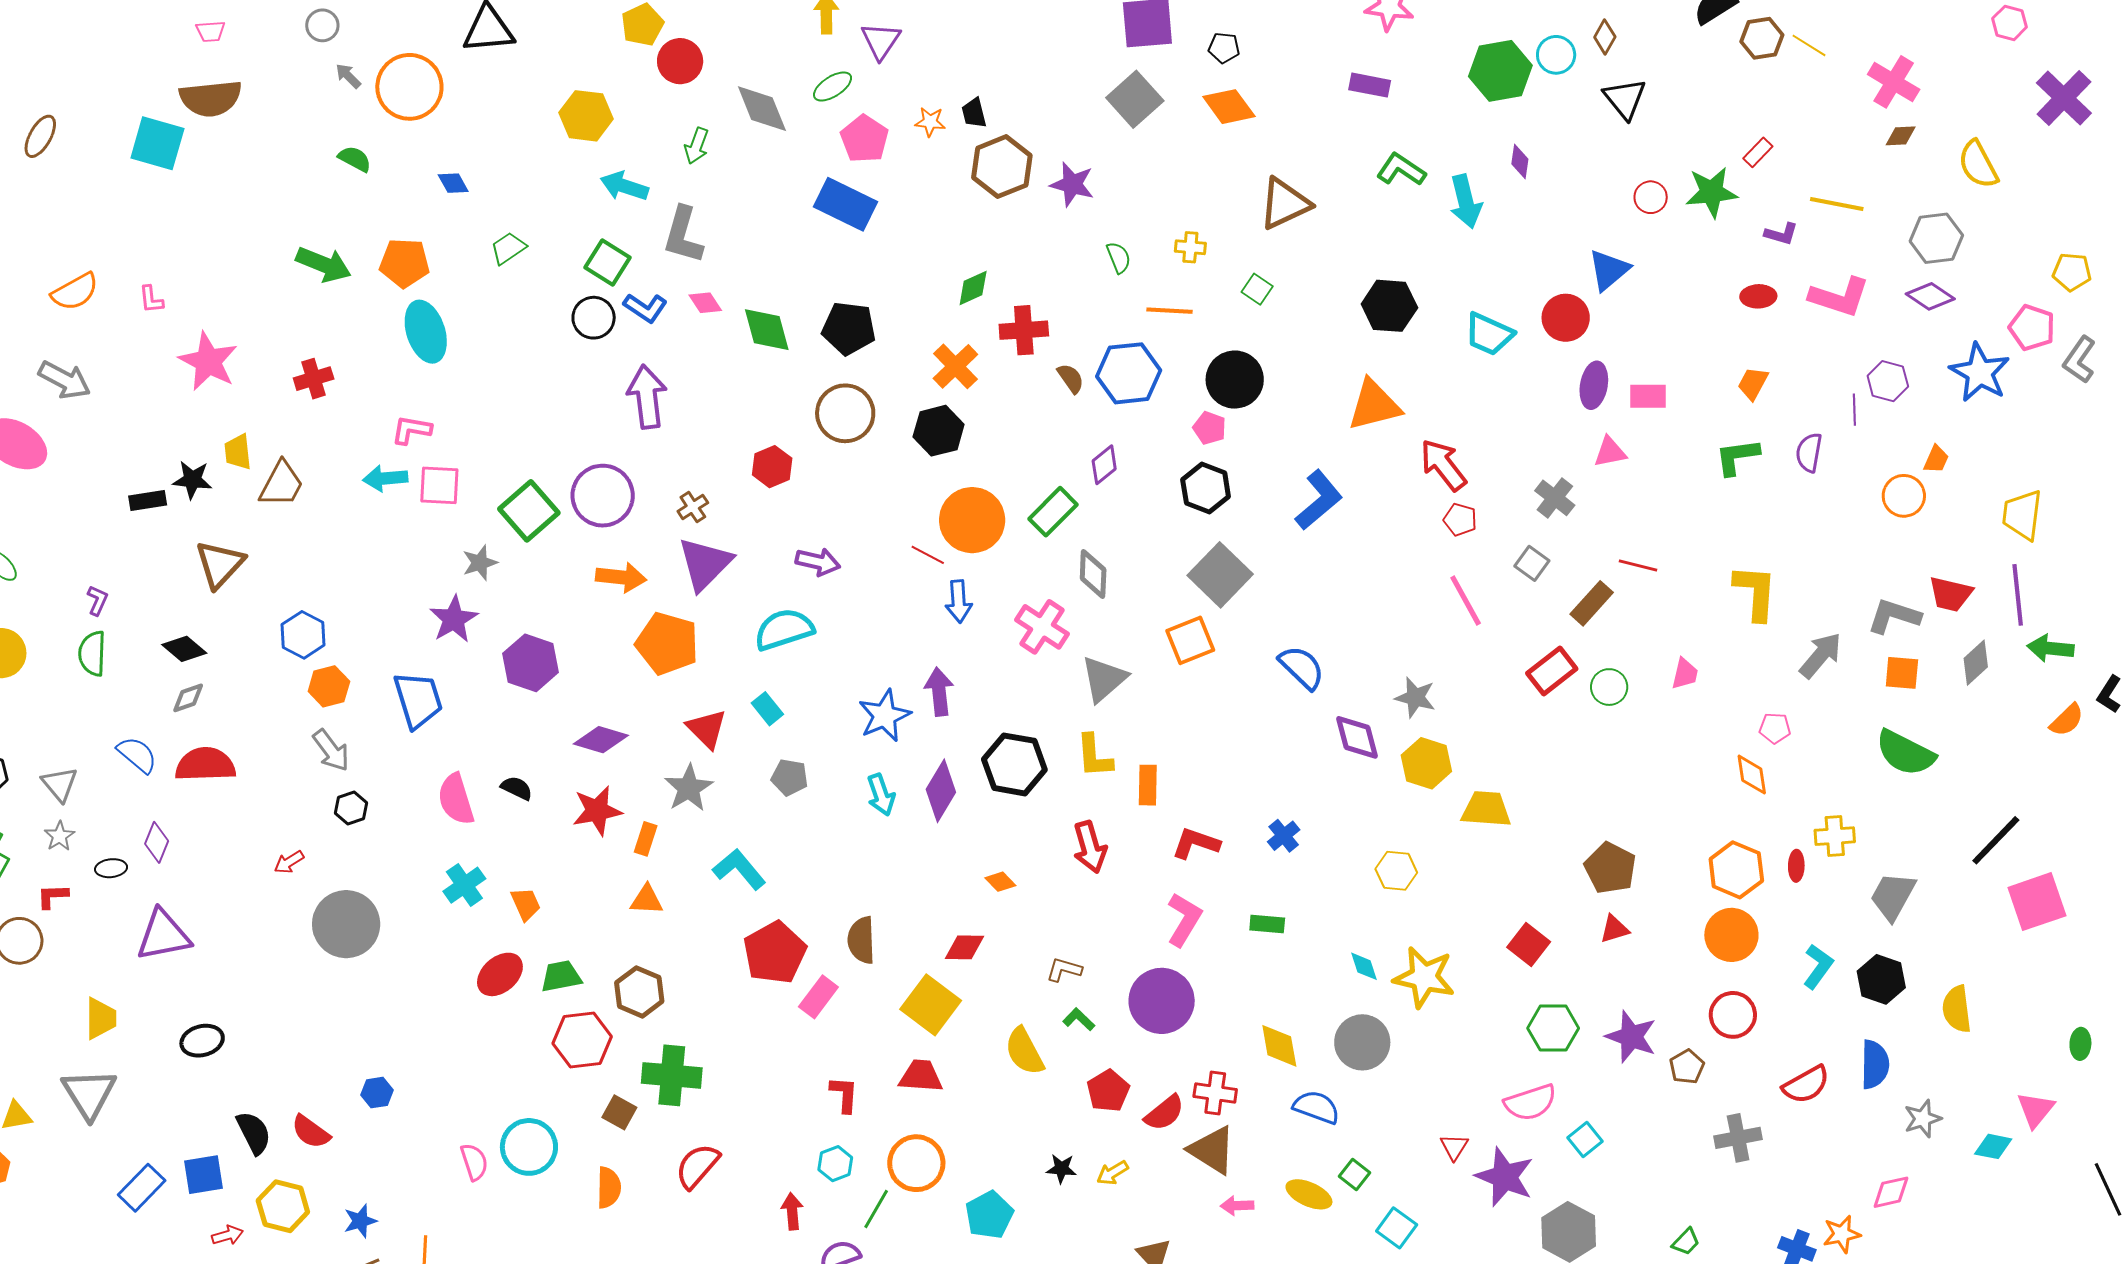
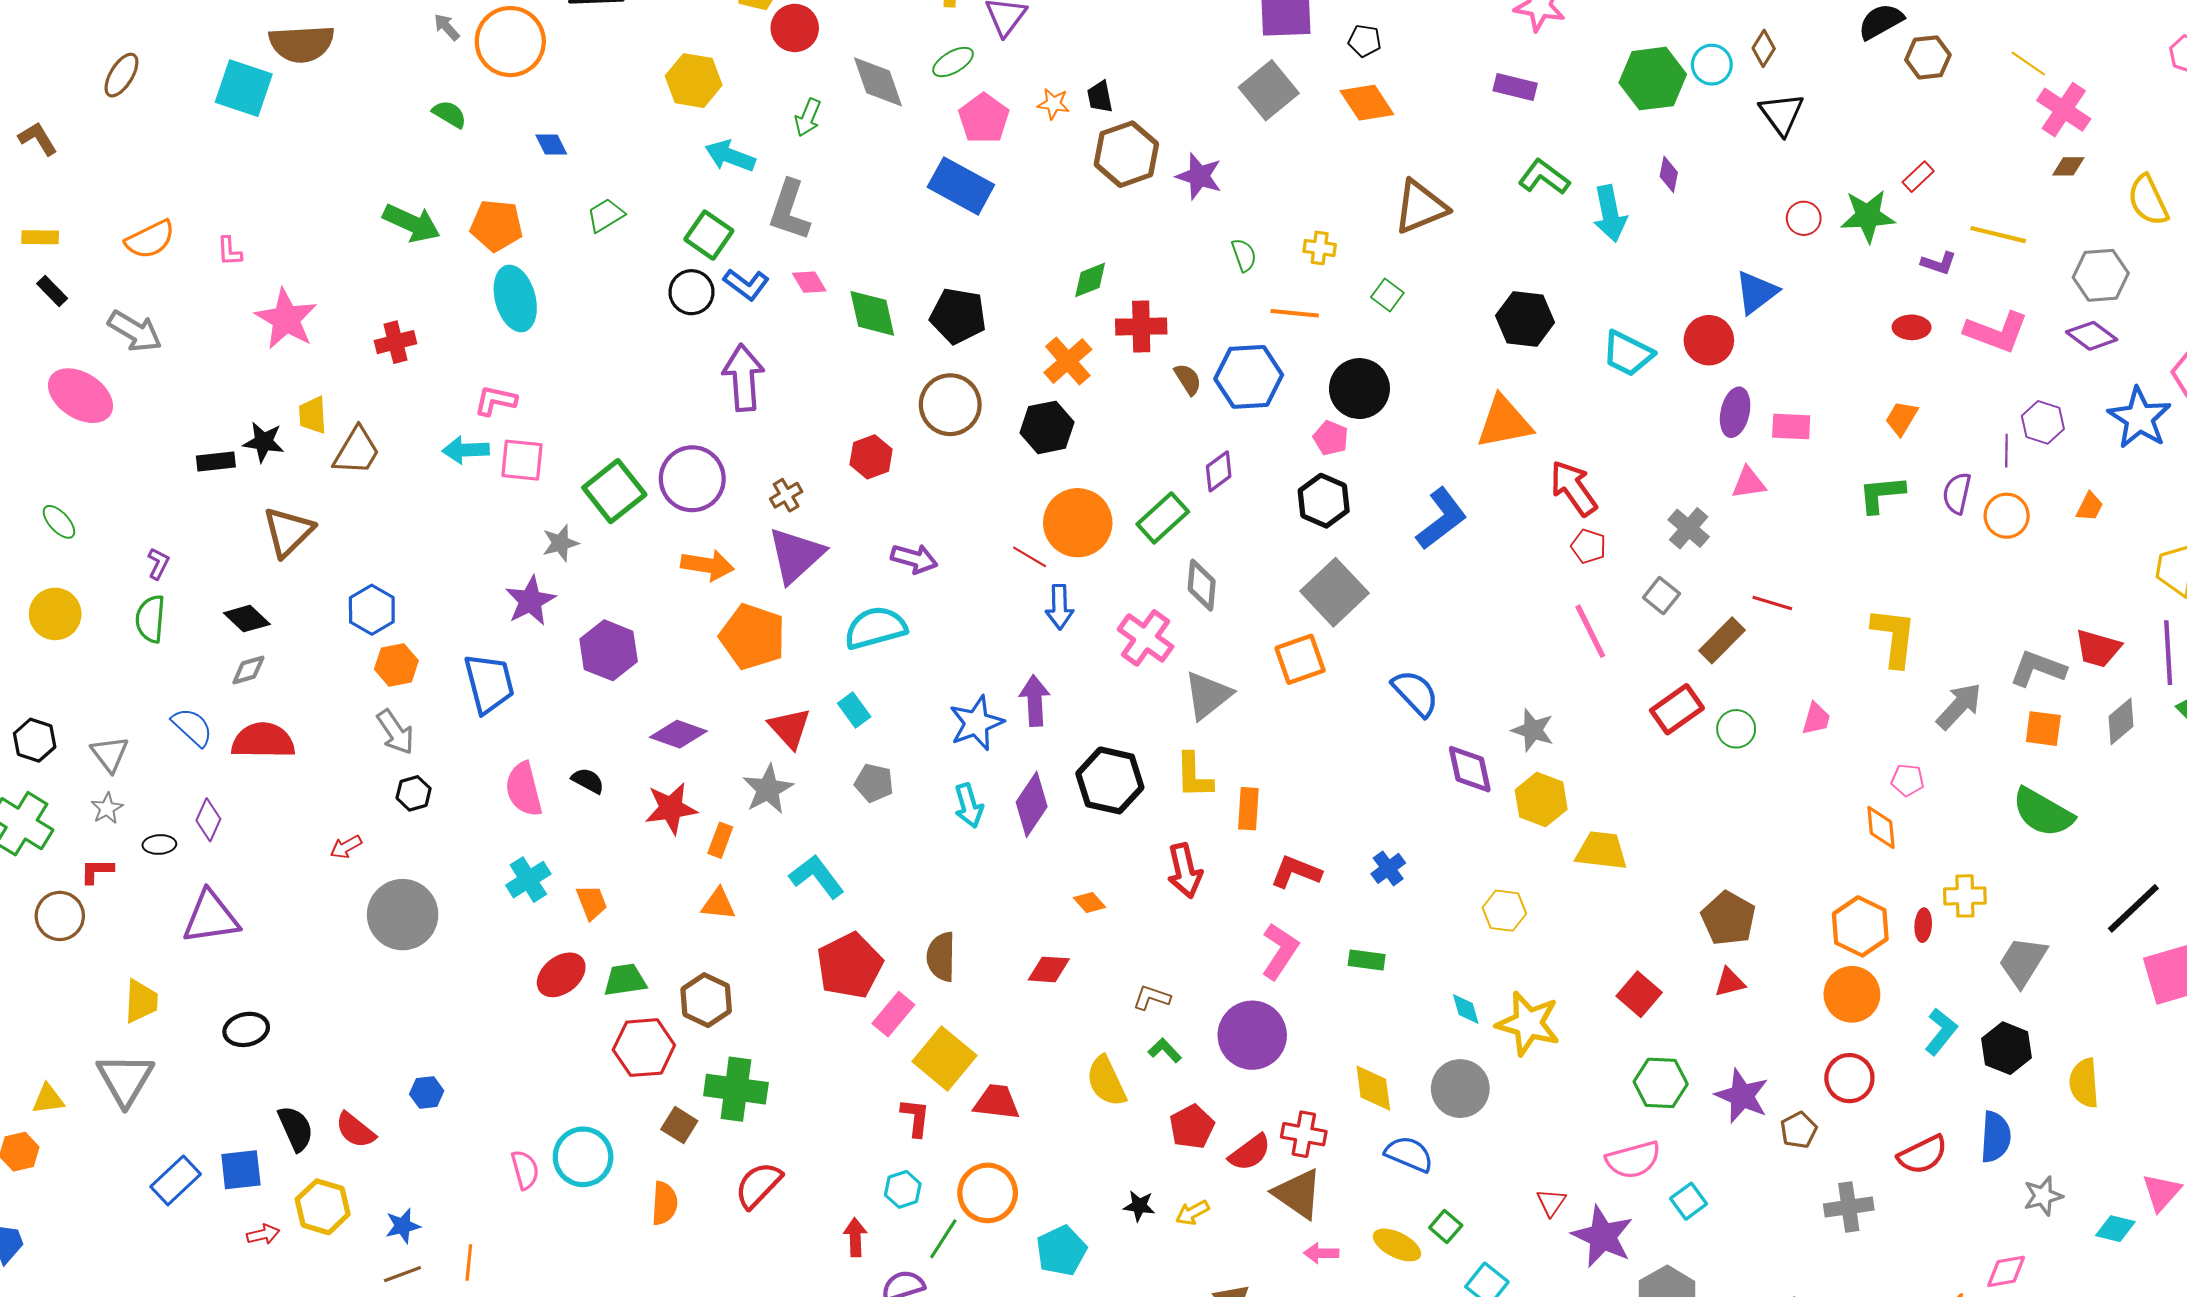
yellow line: (1809, 45) -> (2028, 64), moved
orange circle: (1904, 496) -> (2007, 516), moved
yellow square: (931, 1005) -> (944, 1059), moved

